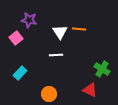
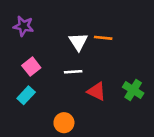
purple star: (29, 20) -> (23, 26), moved
pink square: (16, 38) -> (31, 67), moved
red triangle: (90, 90) -> (97, 91), moved

